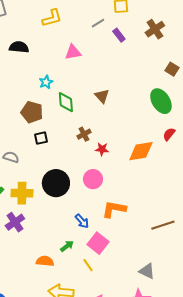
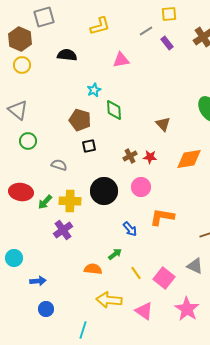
brown triangle: (102, 96) -> (163, 124), moved
brown cross: (84, 134) -> (130, 156), moved
pink square: (98, 243) -> (164, 278), moved
gray triangle: (147, 271) -> (195, 266), moved

